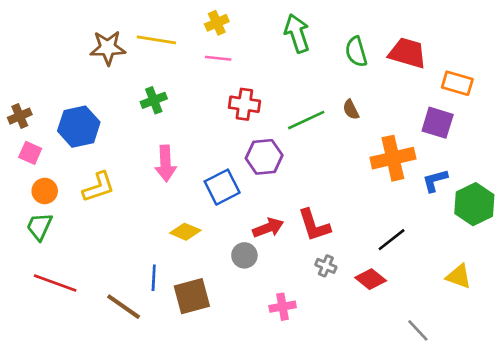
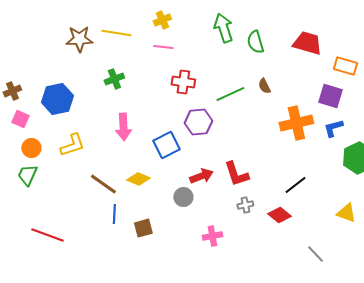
green semicircle: (356, 52) -> (255, 42), moved
blue L-shape: (435, 180) -> (333, 128), moved
gray cross: (326, 266) -> (245, 205), turned -35
red line: (55, 283) -> (47, 235), moved
brown square: (192, 296) -> (143, 228), size x0.7
brown line: (124, 307) -> (103, 184), moved

